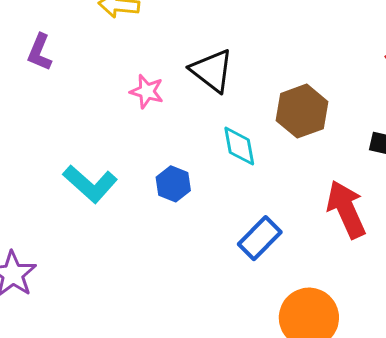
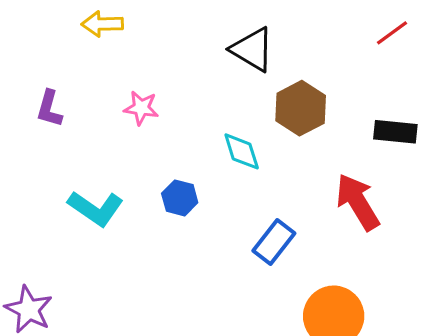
purple L-shape: (40, 52) -> (49, 109), moved
black triangle: (212, 71) -> (252, 49), moved

